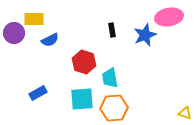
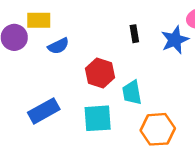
blue rectangle: (38, 93) -> (44, 111), size x1.4
orange hexagon: (114, 108) -> (158, 129), moved

